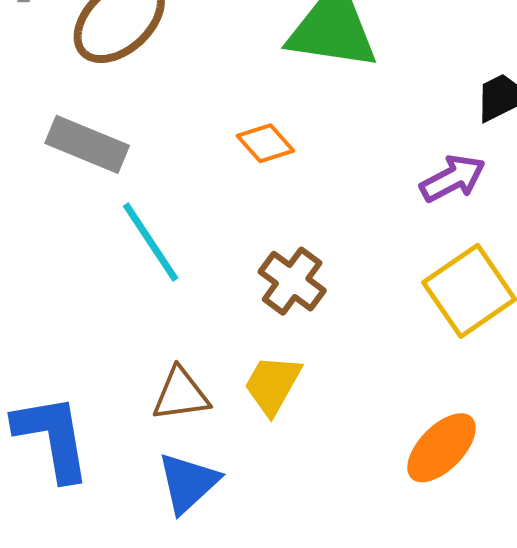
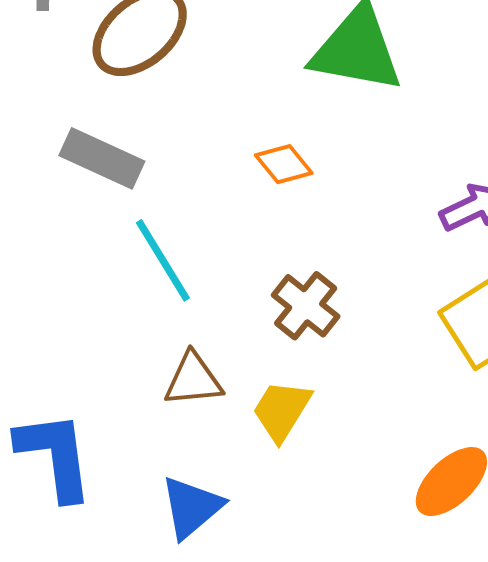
brown triangle: (181, 394) -> (193, 380), moved

